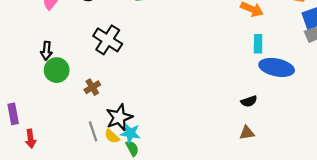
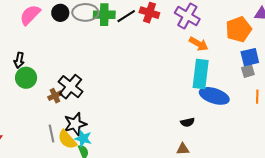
black cross: (108, 40) -> (71, 87), moved
cyan rectangle: (258, 44) -> (201, 74), size x1.8
yellow semicircle: (112, 136) -> (67, 140), size x1.5

